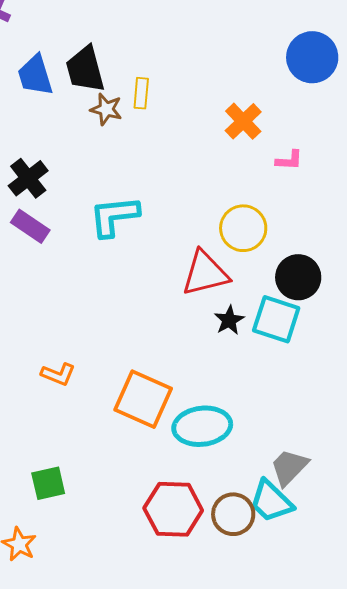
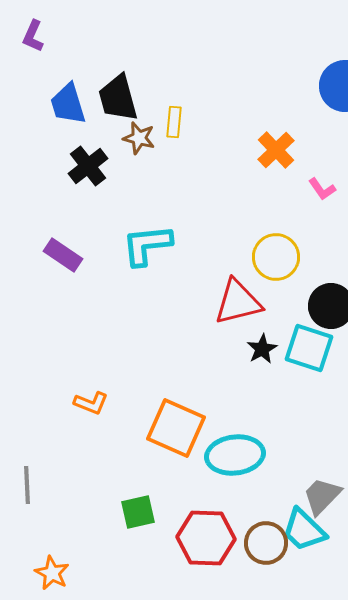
pink L-shape: (289, 160) -> (322, 189), turned 52
black cross: (28, 178) -> (88, 166), moved
green square: (48, 483) -> (138, 512), moved

